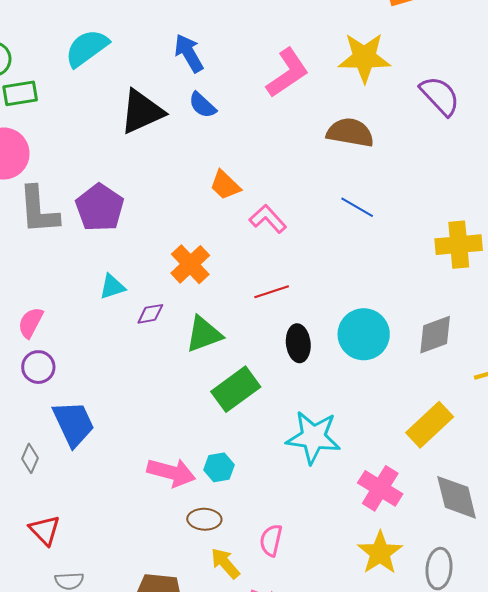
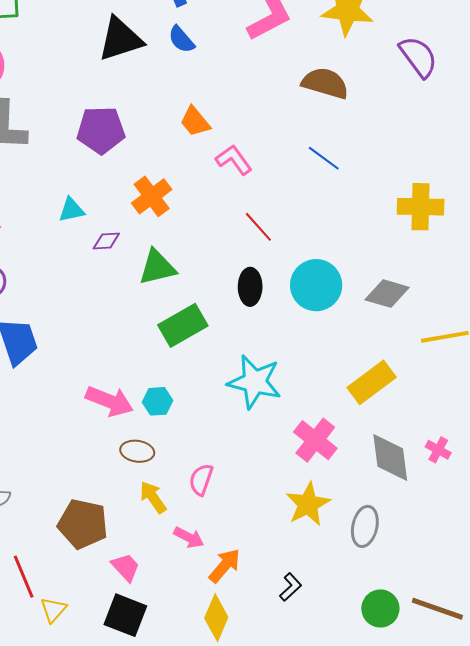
purple pentagon: (100, 208) -> (101, 130), moved, turned 30
red line: (272, 292) -> (258, 227), moved, turned 60
gray diamond: (435, 335) -> (387, 294), turned 30

